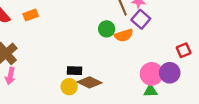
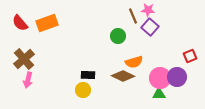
orange rectangle: (31, 15) -> (47, 23), size x1.5
orange semicircle: (124, 35) -> (134, 62), moved
brown diamond: (89, 82) -> (123, 76), moved

